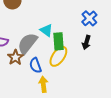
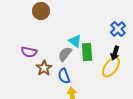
gray semicircle: (27, 43) -> (65, 54), moved, size x0.7
yellow ellipse: (58, 56) -> (111, 67), moved

